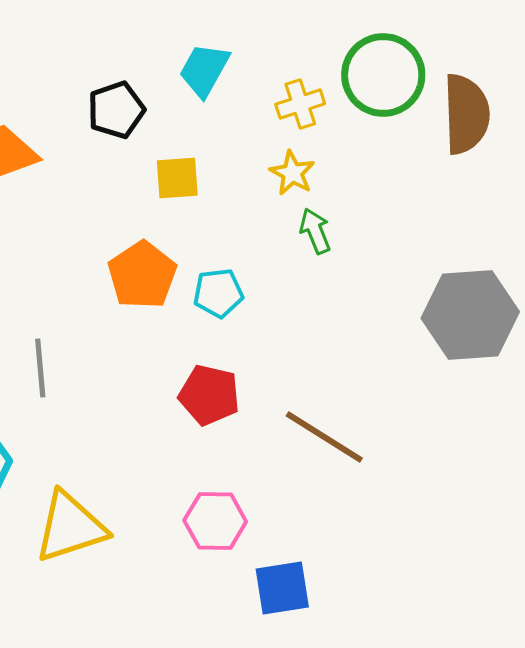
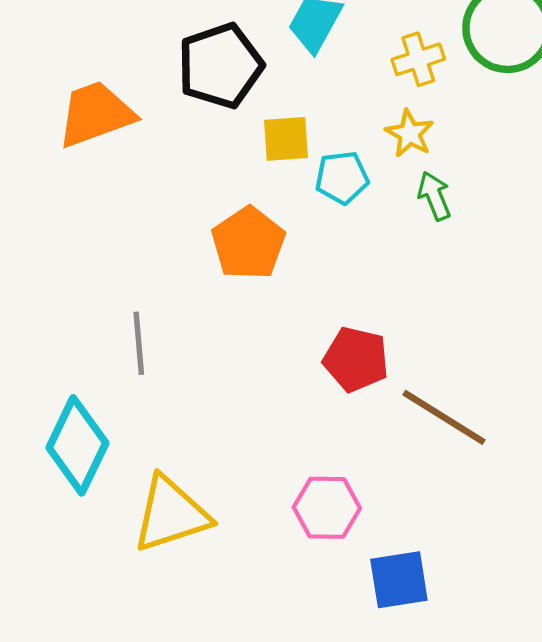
black pentagon: (116, 110) -> (220, 66), size x1.4
cyan pentagon: (218, 293) -> (342, 178), moved
red pentagon: (209, 395) -> (356, 359), moved

